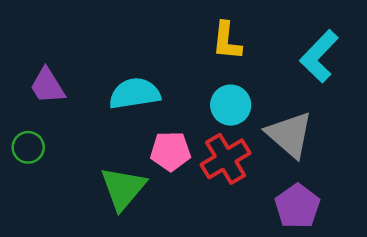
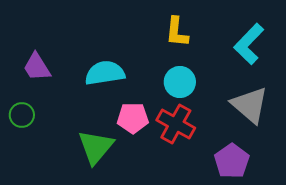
gray triangle: (290, 135) -> (250, 105), moved
red cross: (226, 159) -> (176, 124), turned -30

